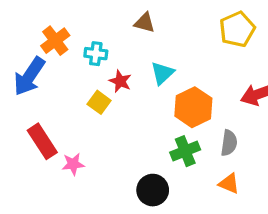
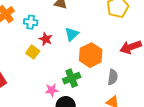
green cross: (185, 151) -> (72, 78), moved
pink star: (73, 164) -> (52, 90), moved

